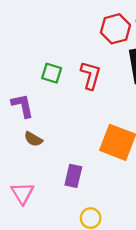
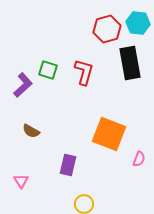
purple L-shape: (22, 106) -> (23, 85), moved, turned 60
pink triangle: (22, 193) -> (21, 181), size x0.7

